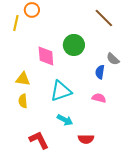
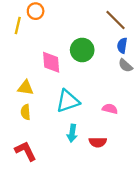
blue semicircle: (100, 72) -> (122, 46), moved
cyan arrow: (65, 120) -> (72, 133), turned 70
red semicircle: (86, 139) -> (98, 142), moved
red L-shape: (39, 140) -> (26, 151), moved

